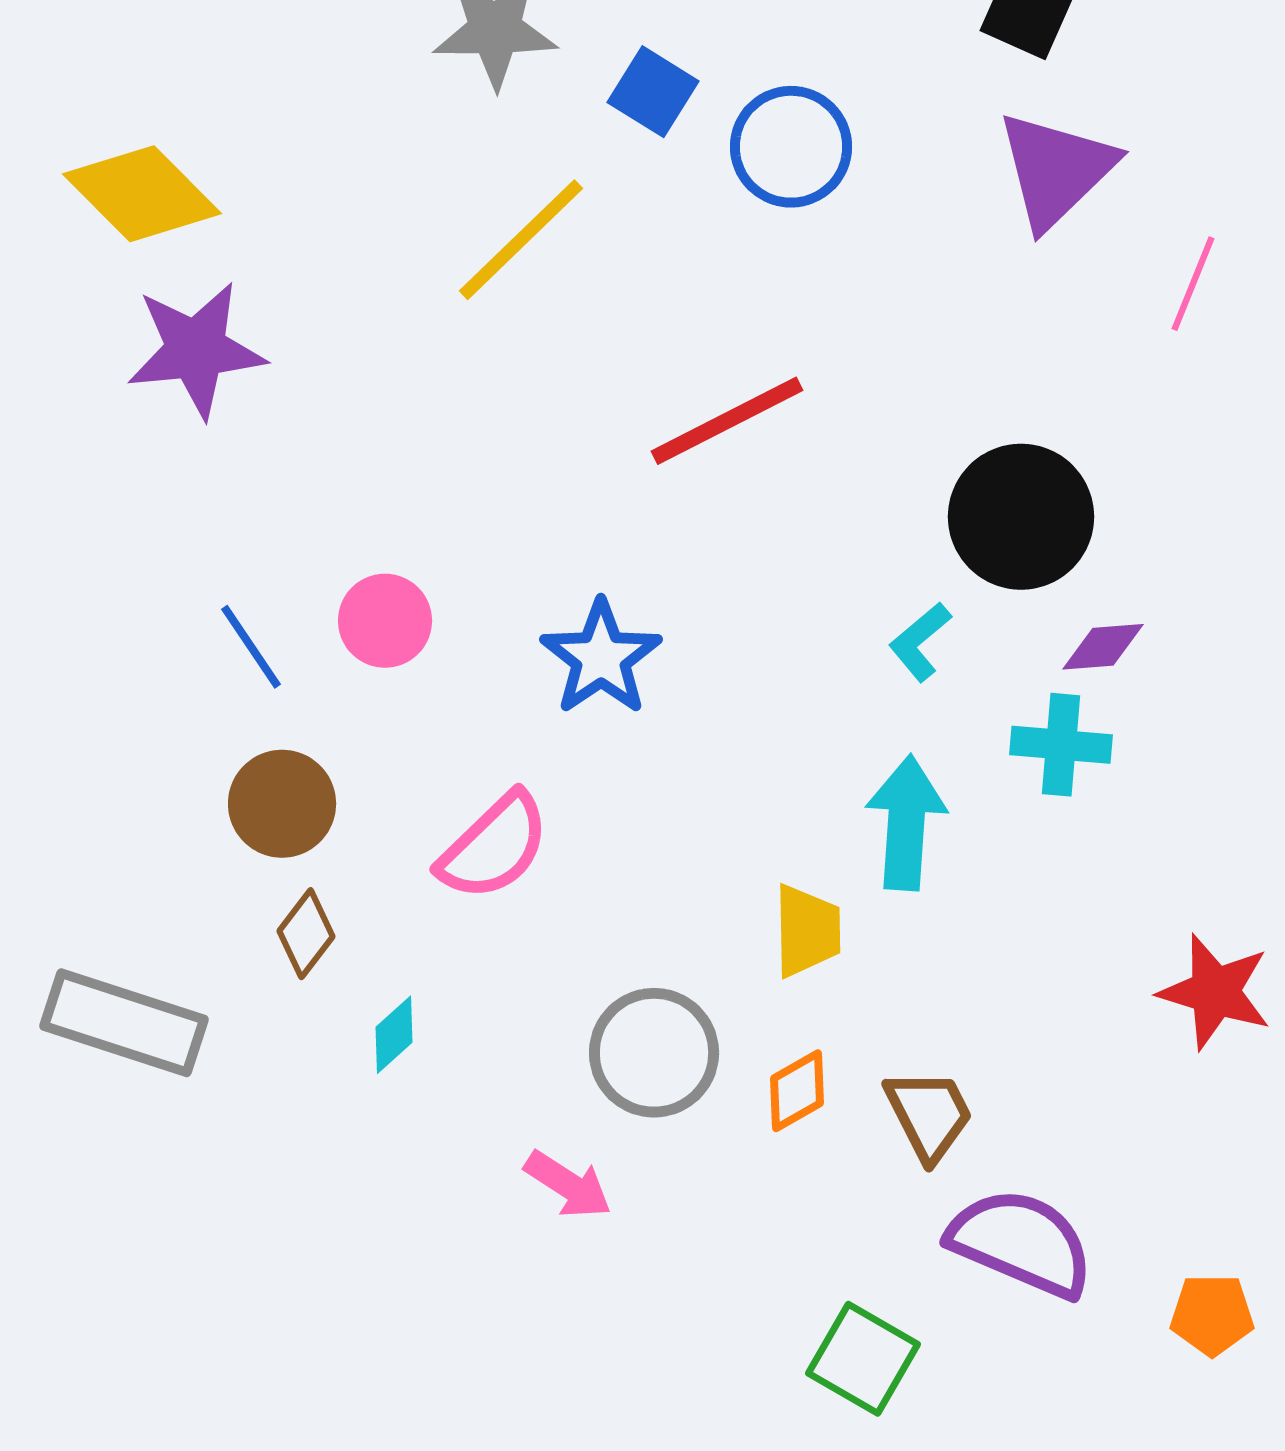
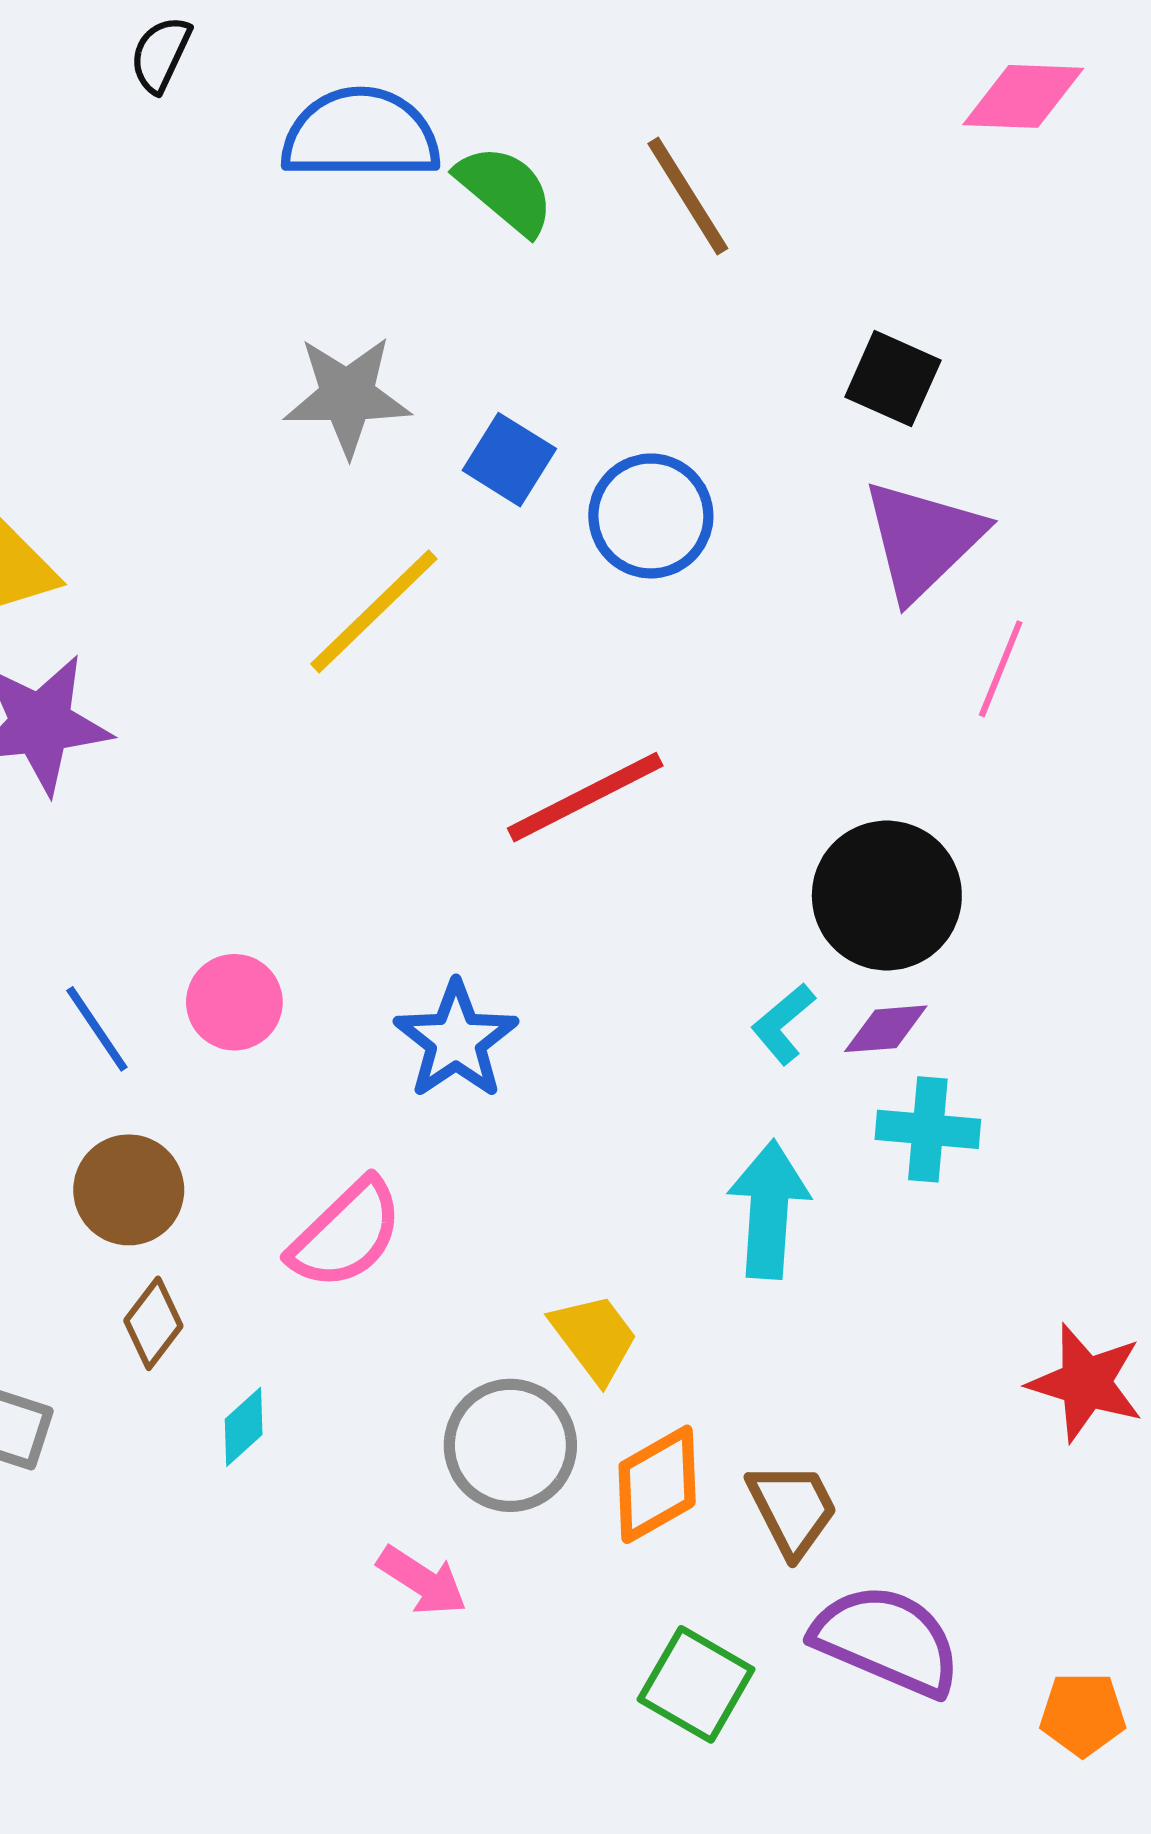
pink line: (1193, 284) -> (1001, 669), moved
purple diamond: (1103, 647) -> (886, 1029), moved
yellow trapezoid: (807, 931) -> (594, 1338), moved, turned -36
orange diamond: (797, 1091) -> (657, 1484), size x1.4
green square: (863, 1359) -> (696, 1684), moved

